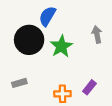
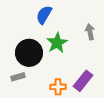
black circle: (29, 40) -> (29, 53), moved
purple rectangle: (89, 87) -> (83, 81), size x1.5

